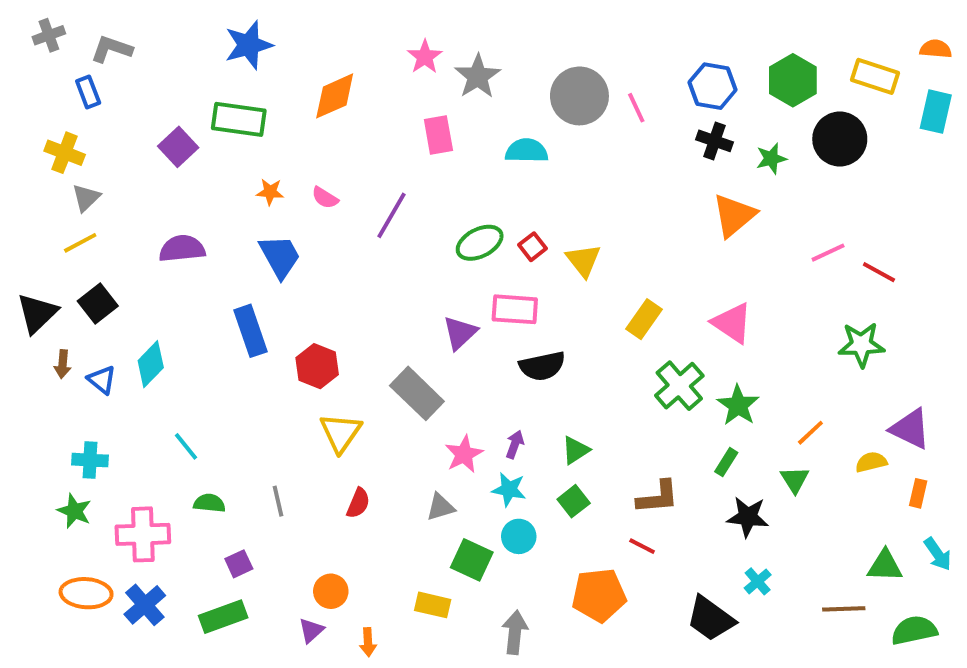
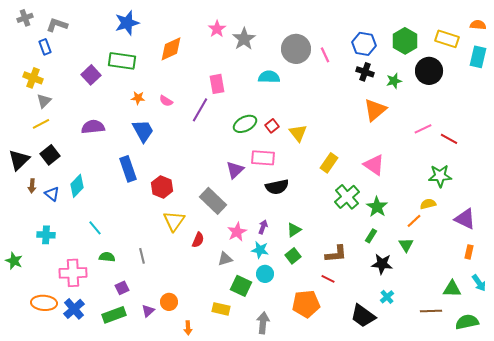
pink rectangle: (438, 135) -> (217, 84), moved
yellow semicircle: (871, 462) -> (428, 204), moved
red semicircle: (358, 503) -> (198, 240), moved
green star: (74, 511) -> (14, 261), moved
purple triangle: (311, 630) -> (148, 311), moved

